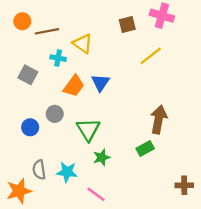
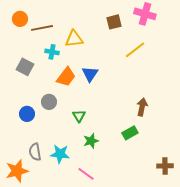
yellow triangle: (83, 44) -> (74, 39), turned -42
brown arrow: (159, 119) -> (142, 107), size x0.7
green triangle: (88, 130) -> (79, 116), size x0.6

